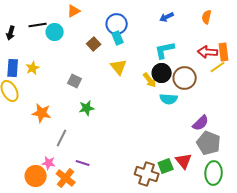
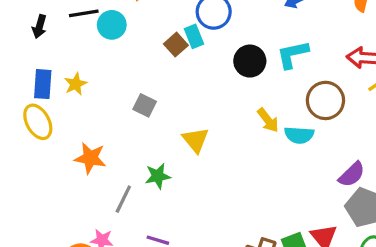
cyan rectangle: (118, 38) -> (194, 36), moved
yellow triangle: (119, 67) -> (196, 140), moved
black circle: (162, 73) -> (250, 61), moved
yellow arrow: (150, 80) -> (268, 120), moved
green star: (87, 108) -> (158, 176), moved

